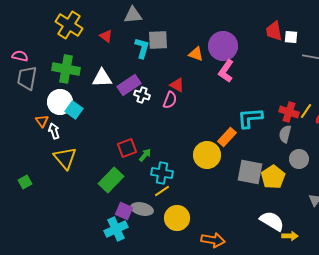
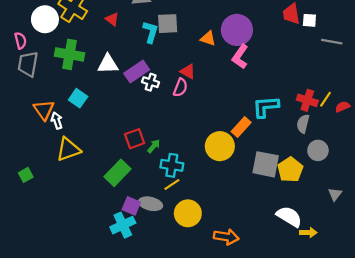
pink semicircle: (20, 56) -> (20, 41), turned 63
white circle: (60, 102) -> (45, 19), moved
orange triangle: (42, 121) -> (44, 110), size x1.5
yellow triangle: (65, 158) -> (68, 149), turned 50

